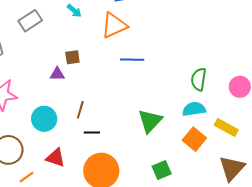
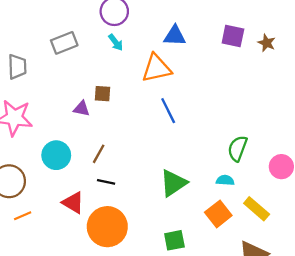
blue line: (132, 60) -> (168, 111), turned 50
cyan semicircle: (194, 109) -> (225, 180), size x0.7
red triangle: (56, 158) -> (73, 203), moved

